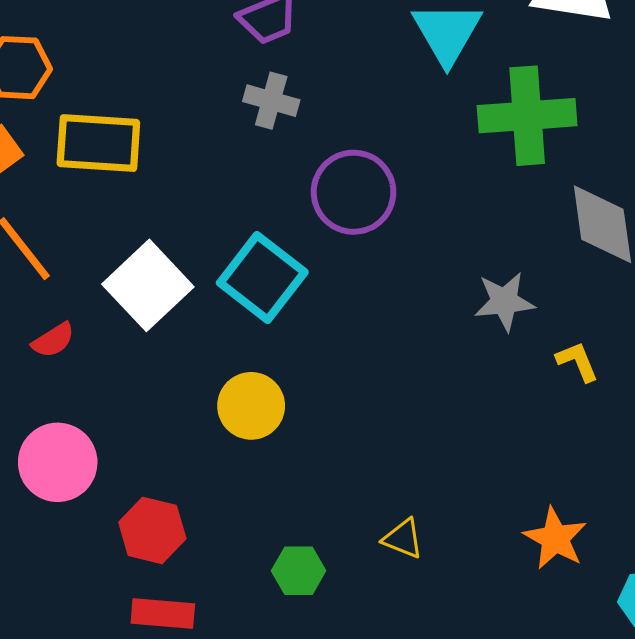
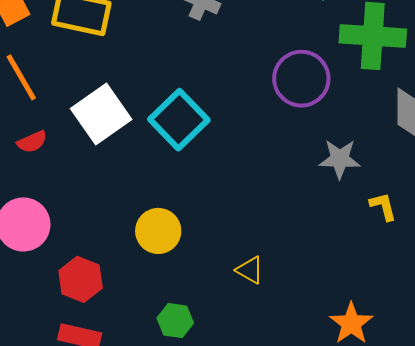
purple circle: (354, 192) -> (301, 79), moved
yellow circle: (251, 406) -> (158, 231), moved
yellow triangle: (403, 539) -> (250, 270), moved

